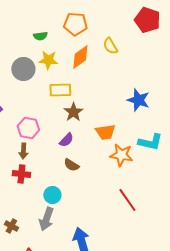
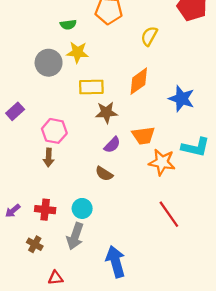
yellow semicircle: (110, 46) -> (149, 36), turned 60
orange diamond: (80, 57) -> (139, 81), moved
brown star: (73, 112) -> (106, 112), turned 30
purple semicircle: (66, 140) -> (112, 145), moved
red cross: (21, 174) -> (45, 210), moved

